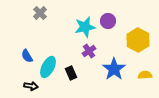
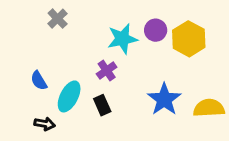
yellow hexagon: (138, 40) -> (189, 39), moved
purple cross: (89, 51) -> (107, 70), moved
yellow semicircle: (145, 75) -> (209, 108), size x1.5

